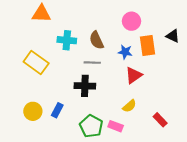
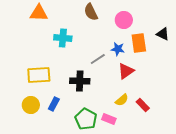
brown semicircle: (97, 40) -> (91, 12), moved
yellow rectangle: (36, 63) -> (39, 75), moved, turned -40
gray line: (92, 63) -> (98, 59), moved, turned -35
red rectangle: (160, 120) -> (143, 105), moved

